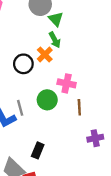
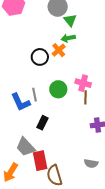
green arrow: (55, 40) -> (68, 38), turned 104
pink cross: (67, 83) -> (83, 83), moved
black rectangle: (38, 150) -> (42, 123), moved

